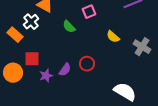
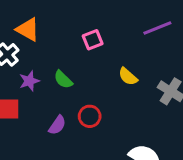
green semicircle: (69, 27) -> (63, 79), moved
purple star: (46, 76) -> (29, 81), moved

